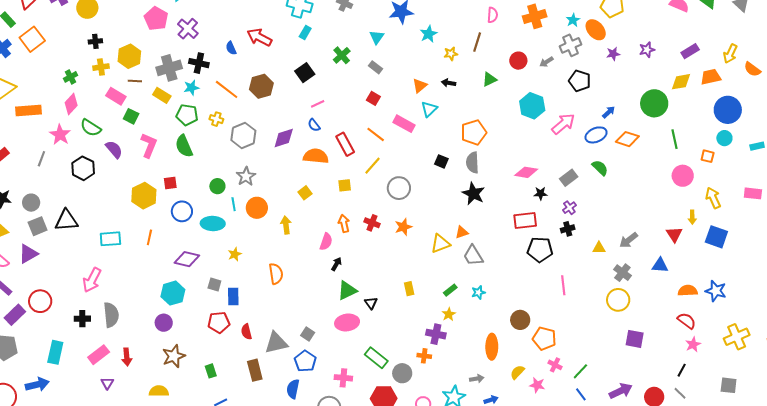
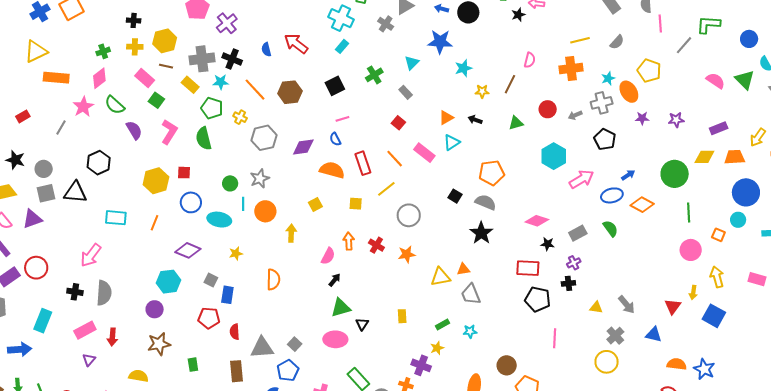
gray semicircle: (472, 163) -> (486, 202), turned 105
black hexagon: (83, 168) -> (99, 163), moved
gray arrow: (629, 240) -> (627, 305), turned -102

